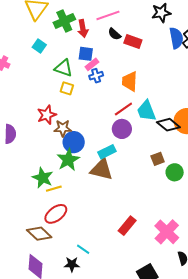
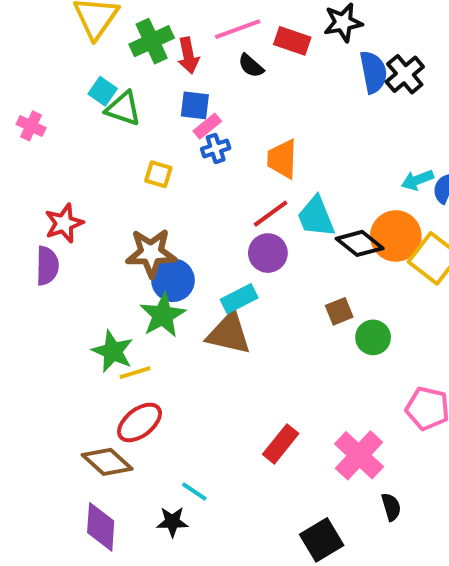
red rectangle: (133, 42) -> (292, 41), moved
green triangle: (64, 68) -> (123, 108), moved
red star: (47, 115) -> (64, 223), moved
brown star: (63, 128) -> (151, 253), size x1.4

